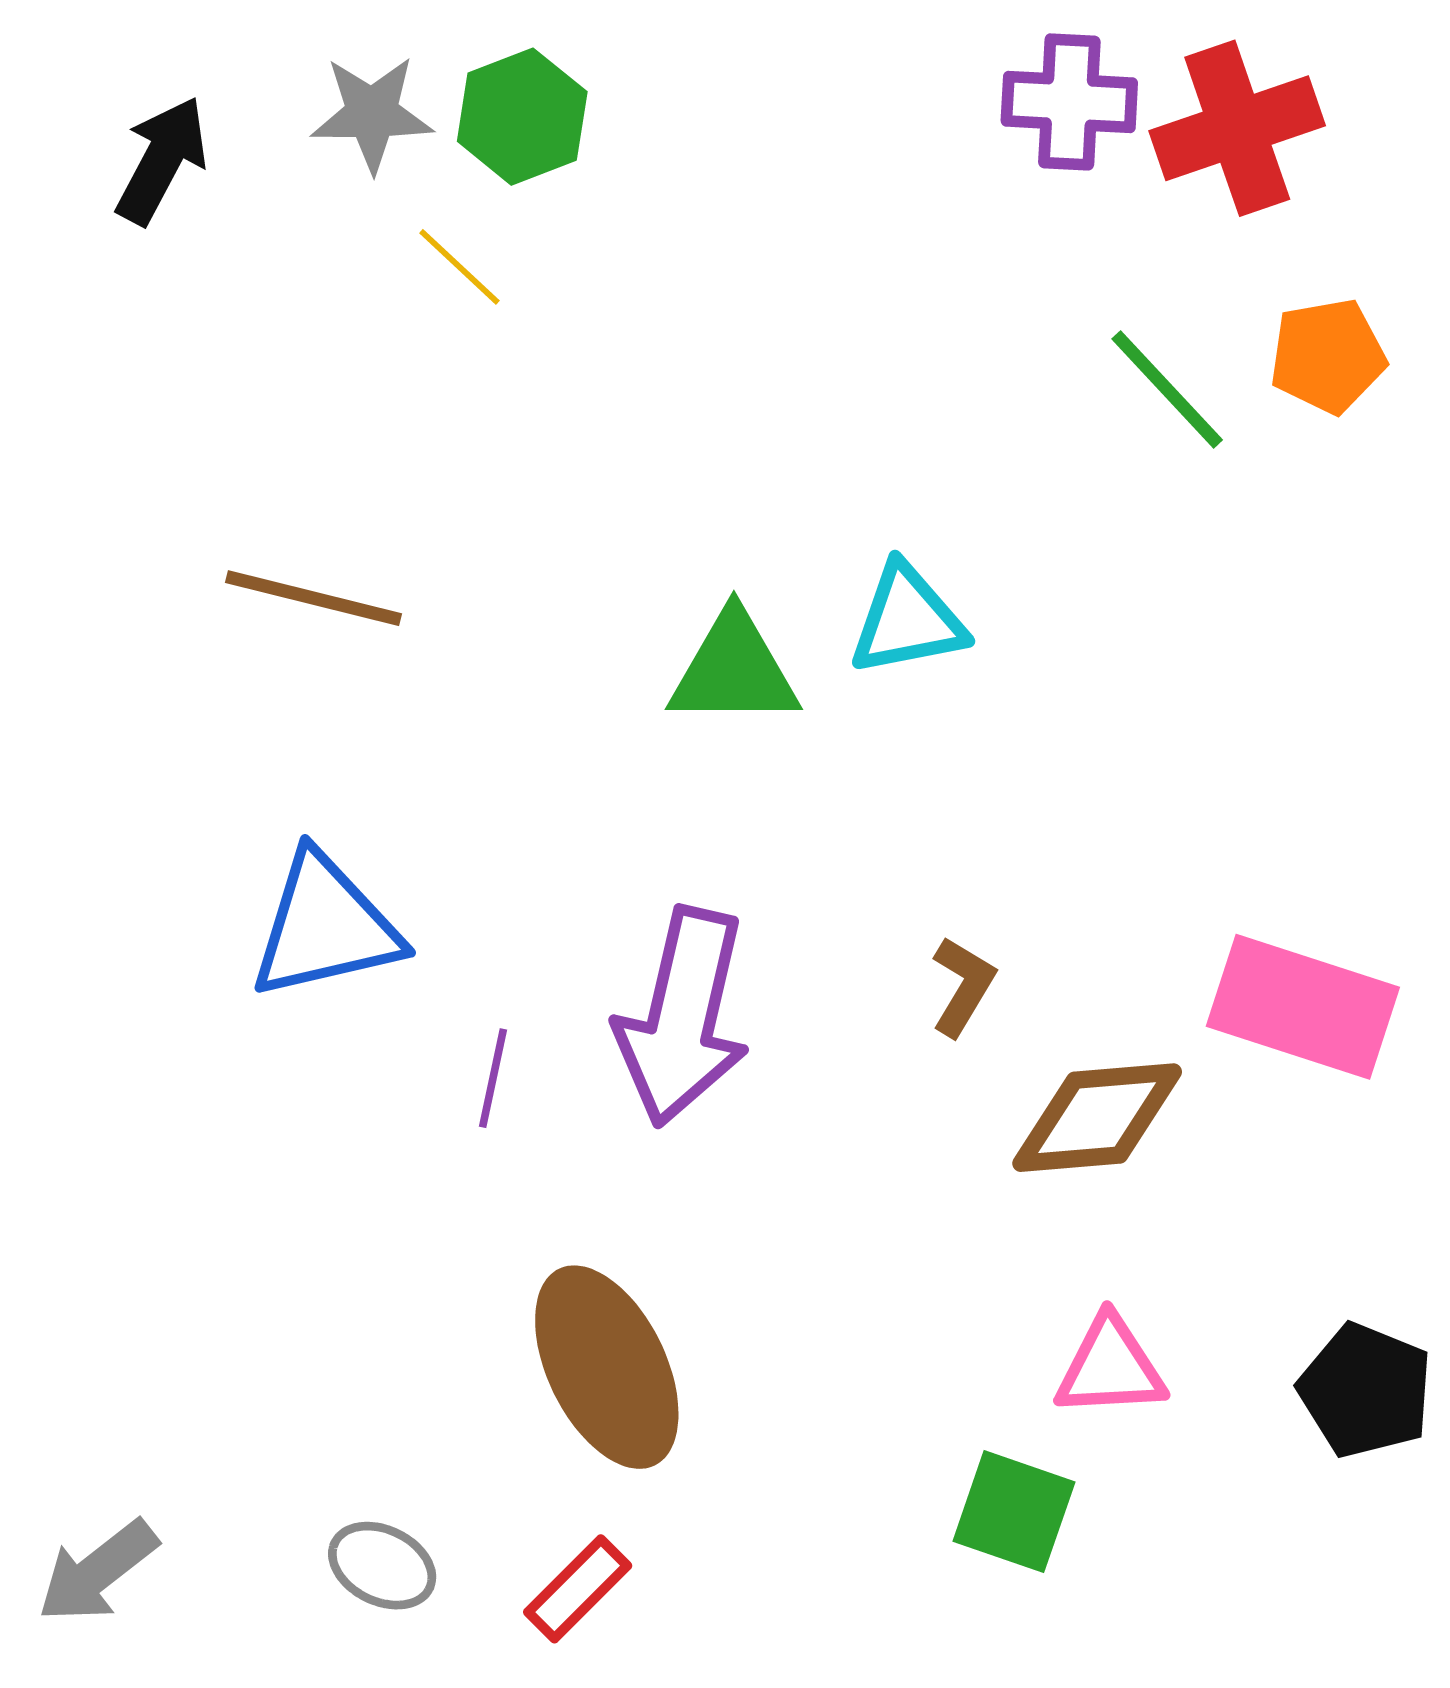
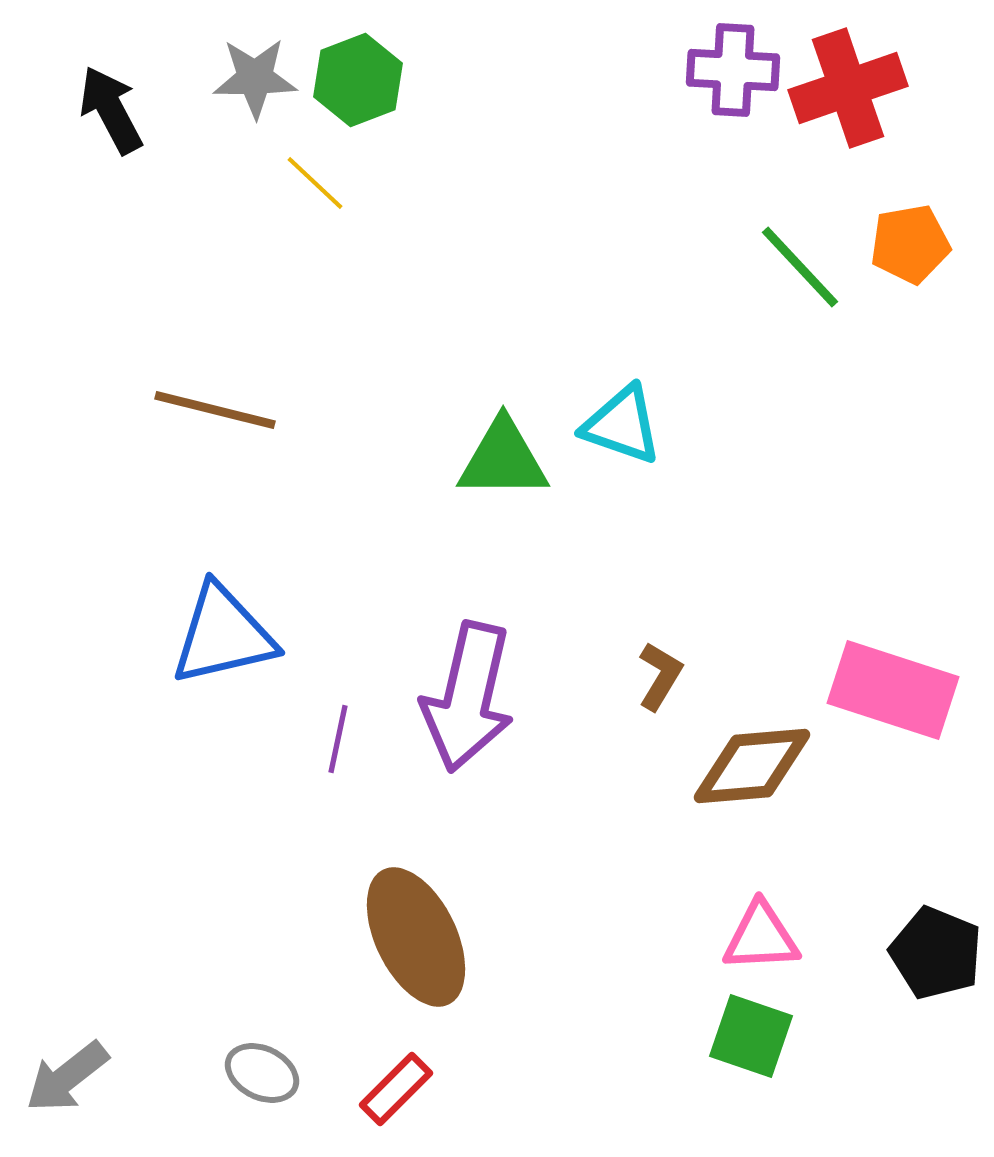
black arrow: (162, 160) -> (111, 110), turned -56
cyan triangle: (907, 620) -> (622, 425), turned 30
green square: (1014, 1512) -> (751, 1036), moved

